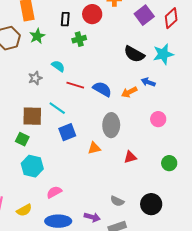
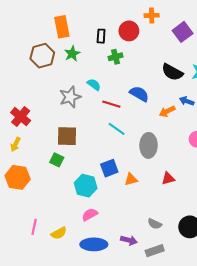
gray star: (35, 78) -> (70, 97), size x1.5
blue semicircle: (102, 89) -> (139, 94), moved
cyan line: (57, 108) -> (117, 129), moved
blue square: (67, 132) -> (109, 168), moved
orange triangle: (94, 148) -> (131, 179), moved
cyan hexagon: (32, 166) -> (86, 186), moved

